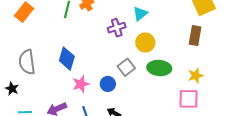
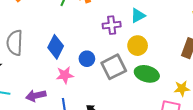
gray square: (126, 67) -> (114, 67), size x1.4
blue circle: (108, 84) -> (87, 59), moved

